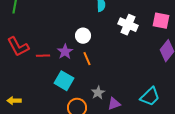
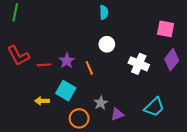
white cross: (128, 25) -> (139, 64), moved
white circle: (83, 36) -> (107, 44), moved
yellow arrow: (14, 101) -> (42, 101), moved

